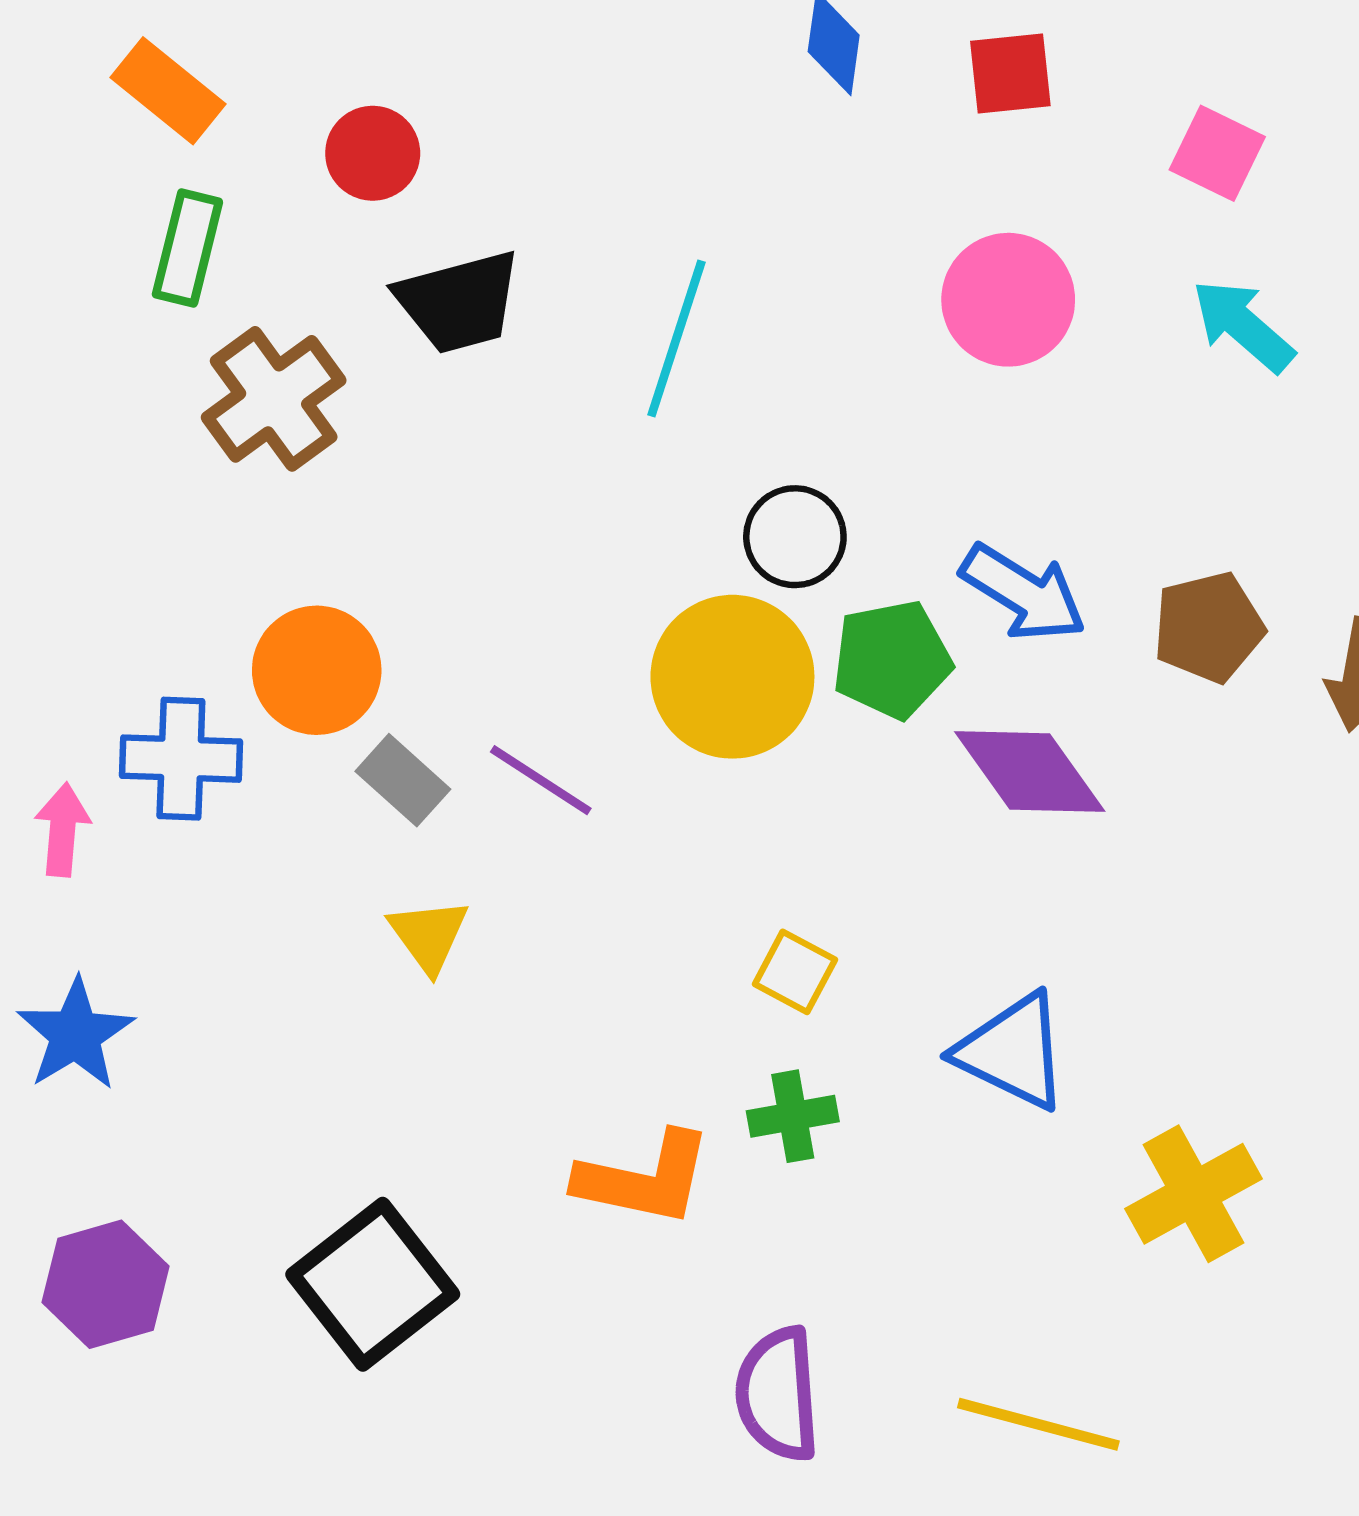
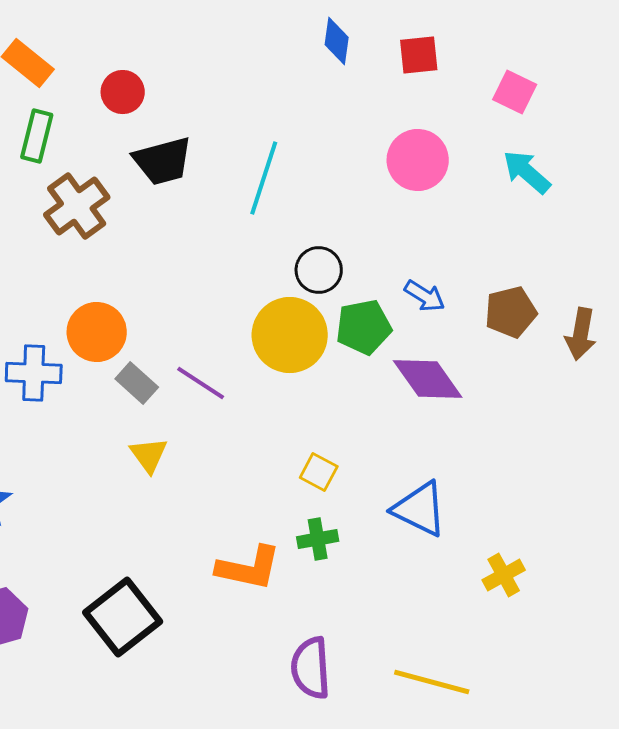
blue arrow: (1023, 593) -> (425, 296), size x0.7
yellow cross: (1193, 1194) -> (504, 575), size x0.7

